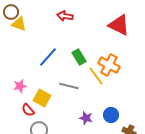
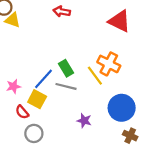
blue line: (48, 57) -> (44, 79), moved
green rectangle: (79, 57) -> (66, 68), moved
blue circle: (111, 115) -> (122, 108), moved, size x1.6

